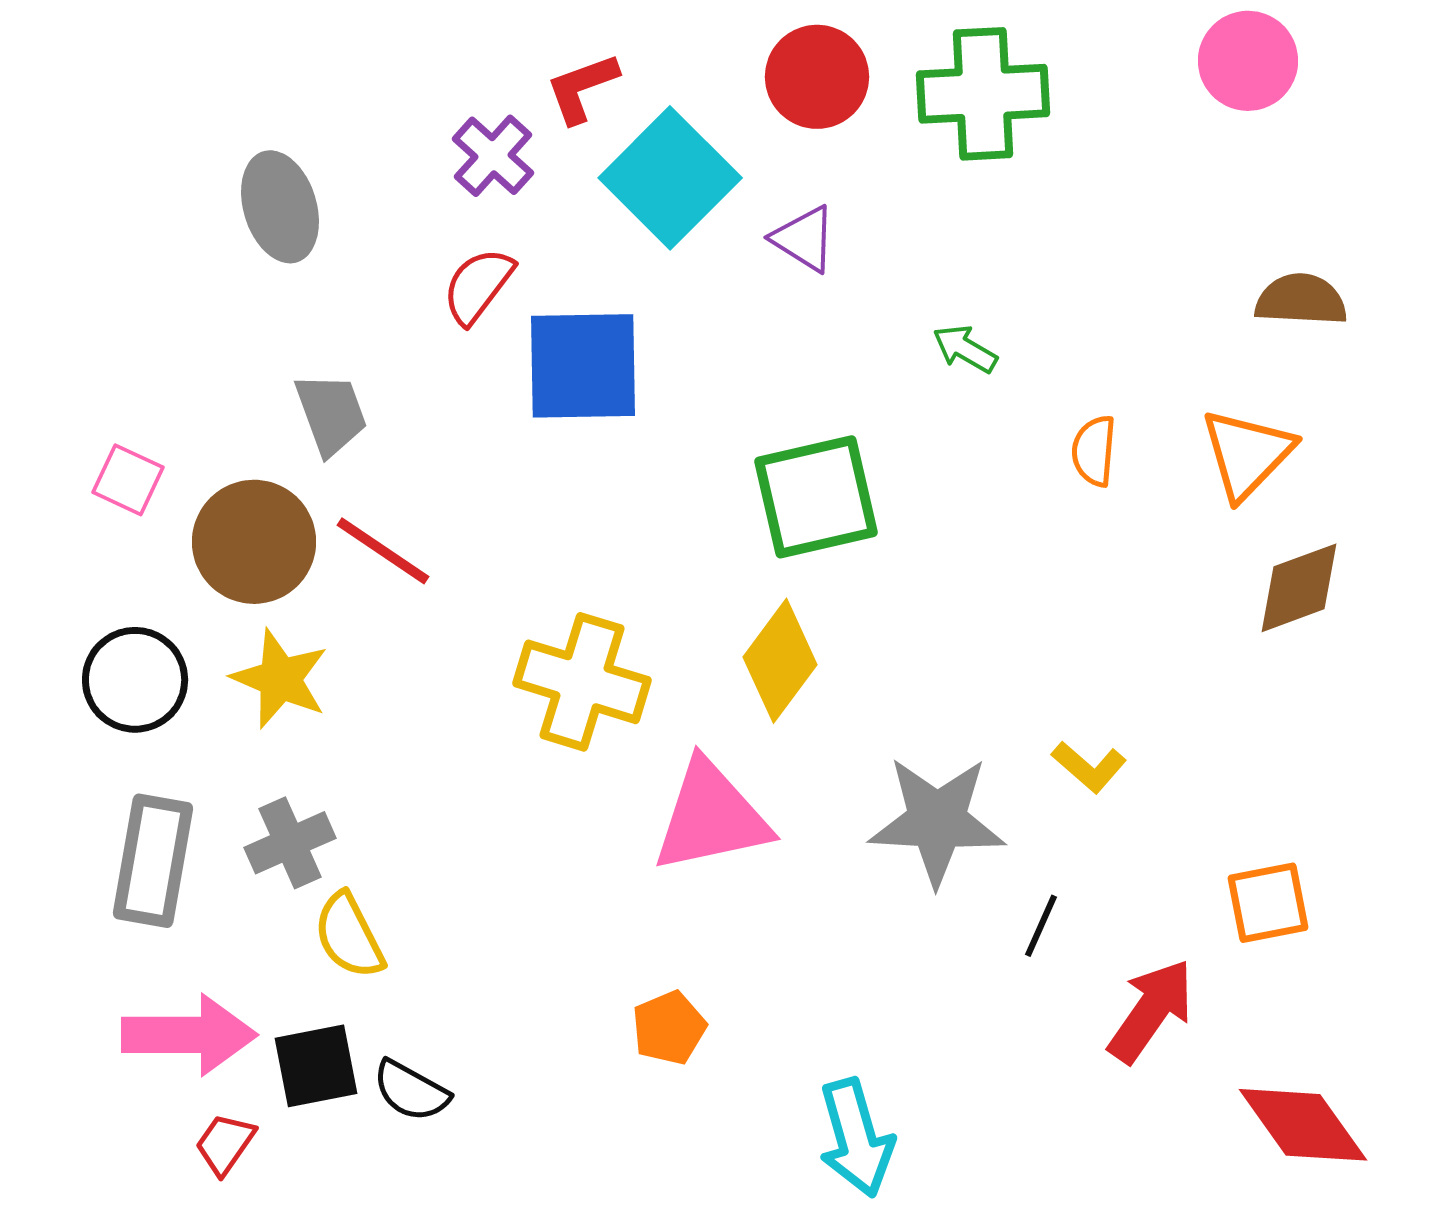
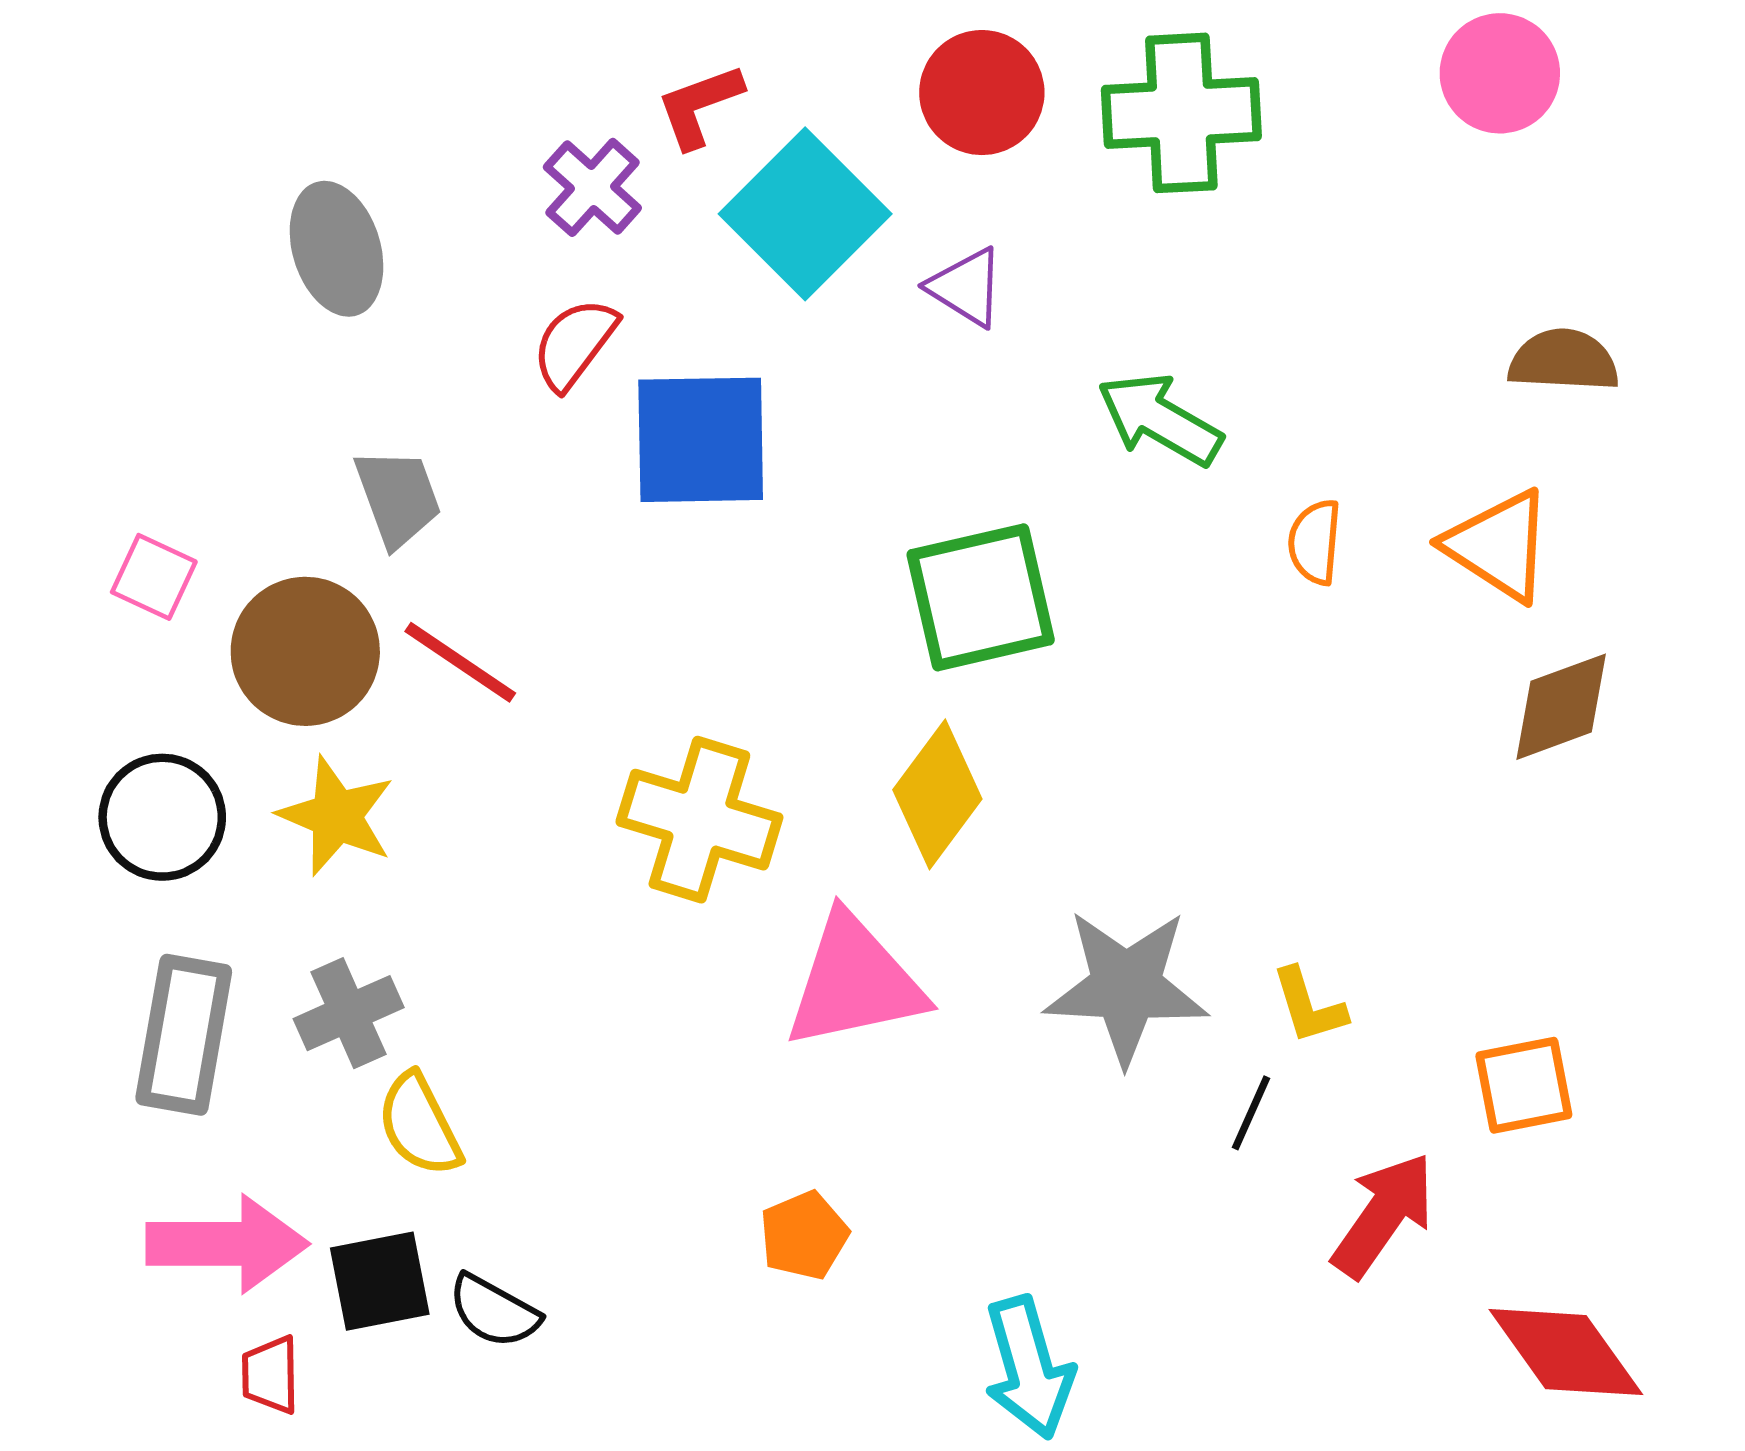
green arrow: (965, 349) -> (1160, 419), size x1.6
orange triangle: (1247, 454) -> (1499, 546), turned -41
yellow L-shape: (1089, 767) -> (1309, 1006), moved, turned 32
red trapezoid: (225, 1144) -> (270, 1375), turned -36

